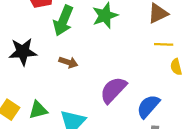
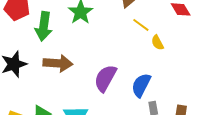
yellow line: (164, 44) -> (141, 25), turned 48
brown arrow: (68, 62) -> (58, 63), size x1.6

